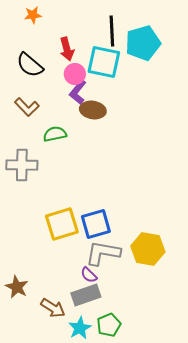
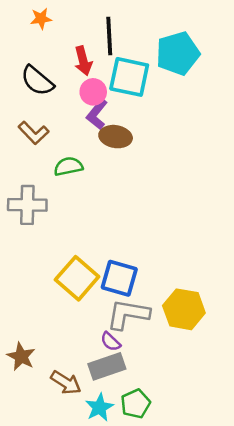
black line: (112, 31) -> (109, 36), moved
yellow square: (62, 224) -> (77, 278), turned -32
blue square: (96, 224) -> (119, 278), turned 32

